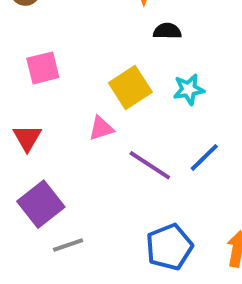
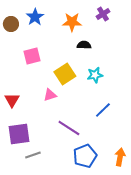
pink square: (43, 68) -> (32, 56), moved
purple line: (150, 165) -> (69, 128), moved
purple square: (41, 204) -> (19, 134), turned 30

